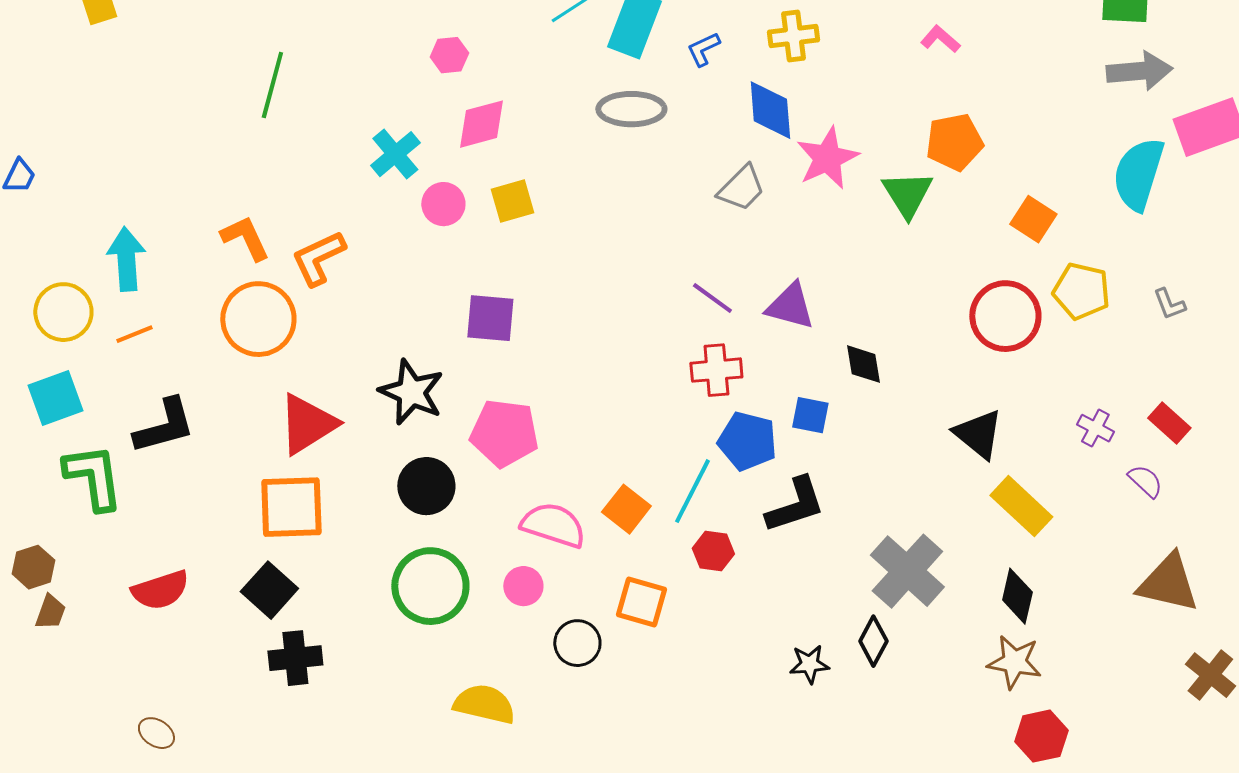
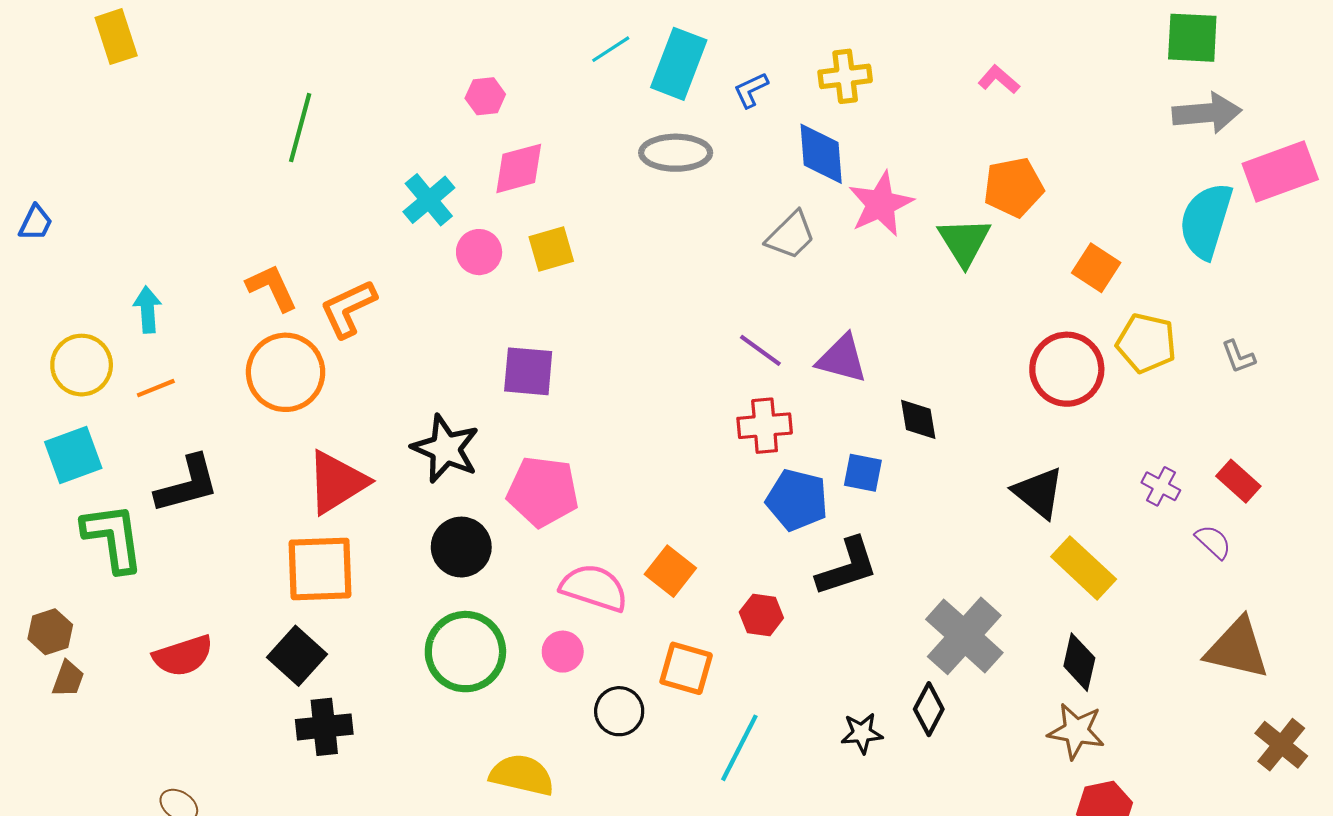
cyan arrow: (126, 259) -> (147, 310), size x0.7
cyan line: (692, 491) -> (739, 748), moved

